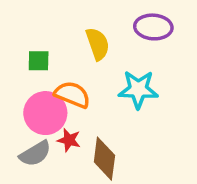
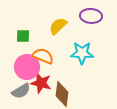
yellow semicircle: (98, 44) -> (58, 26), turned -114
red star: (69, 140) -> (41, 83), size x1.5

